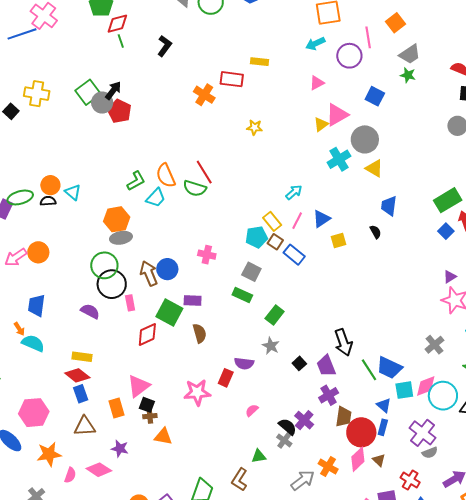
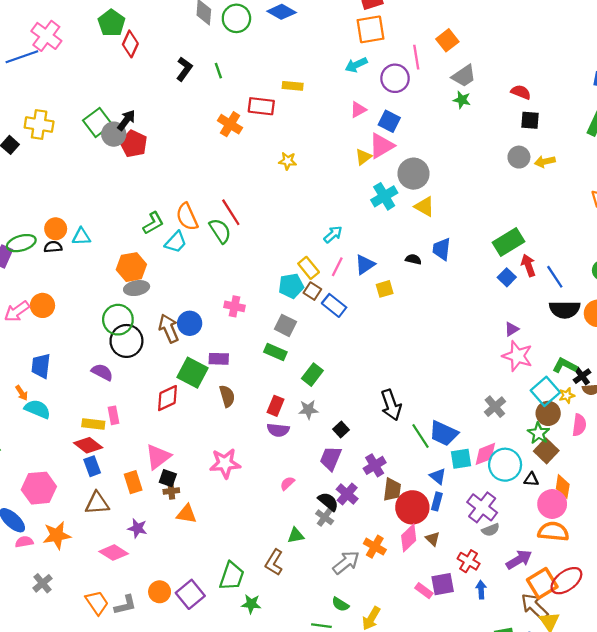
red diamond: (117, 24) -> (130, 44), turned -50
green line: (121, 41) -> (218, 71), moved
blue square: (375, 96) -> (389, 121), moved
green semicircle: (195, 188) -> (220, 231), turned -140
cyan triangle: (73, 192) -> (81, 237), turned -42
black semicircle: (376, 232) -> (413, 259), moved, turned -48
pink rectangle: (130, 303) -> (113, 415), moved
gray star: (271, 346) -> (308, 410), turned -30
purple trapezoid: (326, 366) -> (331, 458), moved, turned 45
red rectangle: (226, 378) -> (275, 406), moved
pink semicircle: (70, 475) -> (24, 542), moved, turned -119

